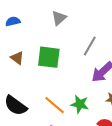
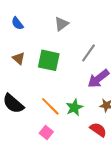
blue semicircle: (13, 21) -> (17, 23), turned -120
green star: (80, 104) -> (74, 107), turned 30

